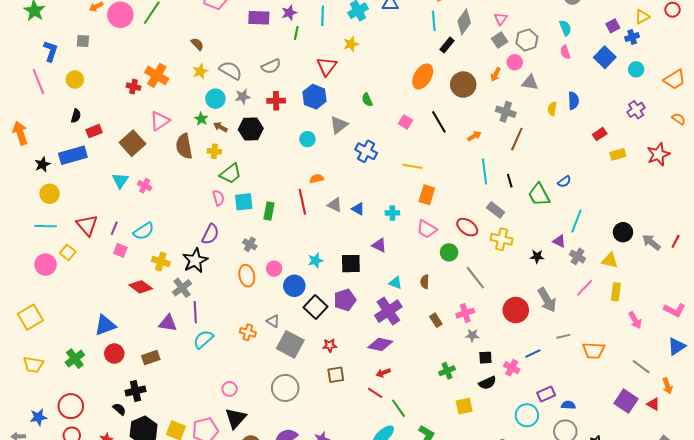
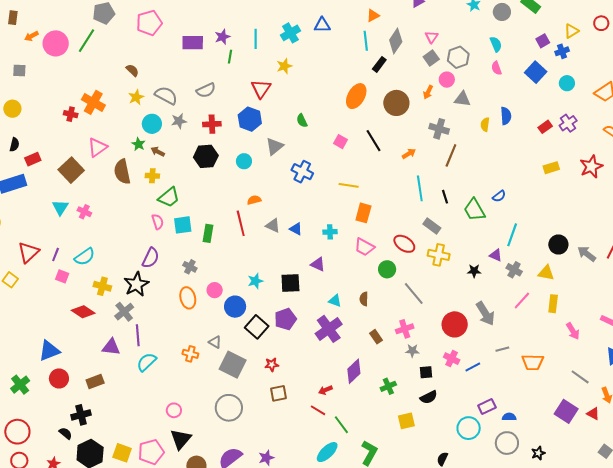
black hexagon: (251, 129) -> (206, 156), moved
red rectangle: (600, 134) -> (545, 127), moved
red triangle: (87, 225) -> (28, 252), turned 30
purple diamond: (380, 344) -> (354, 371), moved, turned -55
pink cross: (512, 368) -> (452, 359), moved

